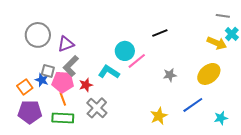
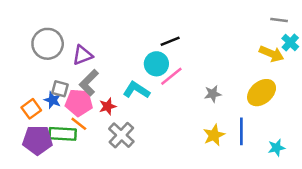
black line: (160, 33) -> (170, 41), moved
orange line: (63, 99) -> (79, 124), turned -32
blue line: (193, 105) -> (241, 131), turned -55
yellow star: (159, 116) -> (214, 135), moved
green rectangle: (63, 118) -> (63, 134), moved

